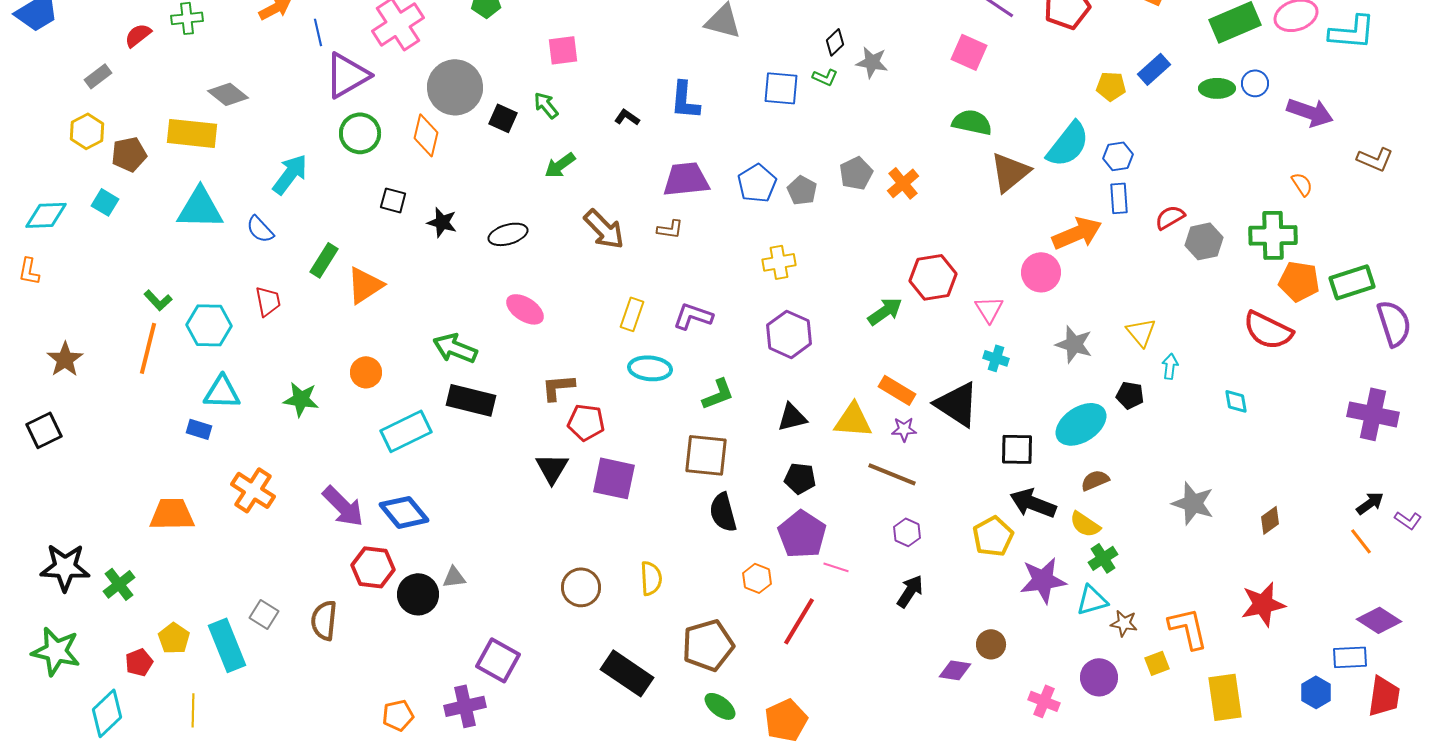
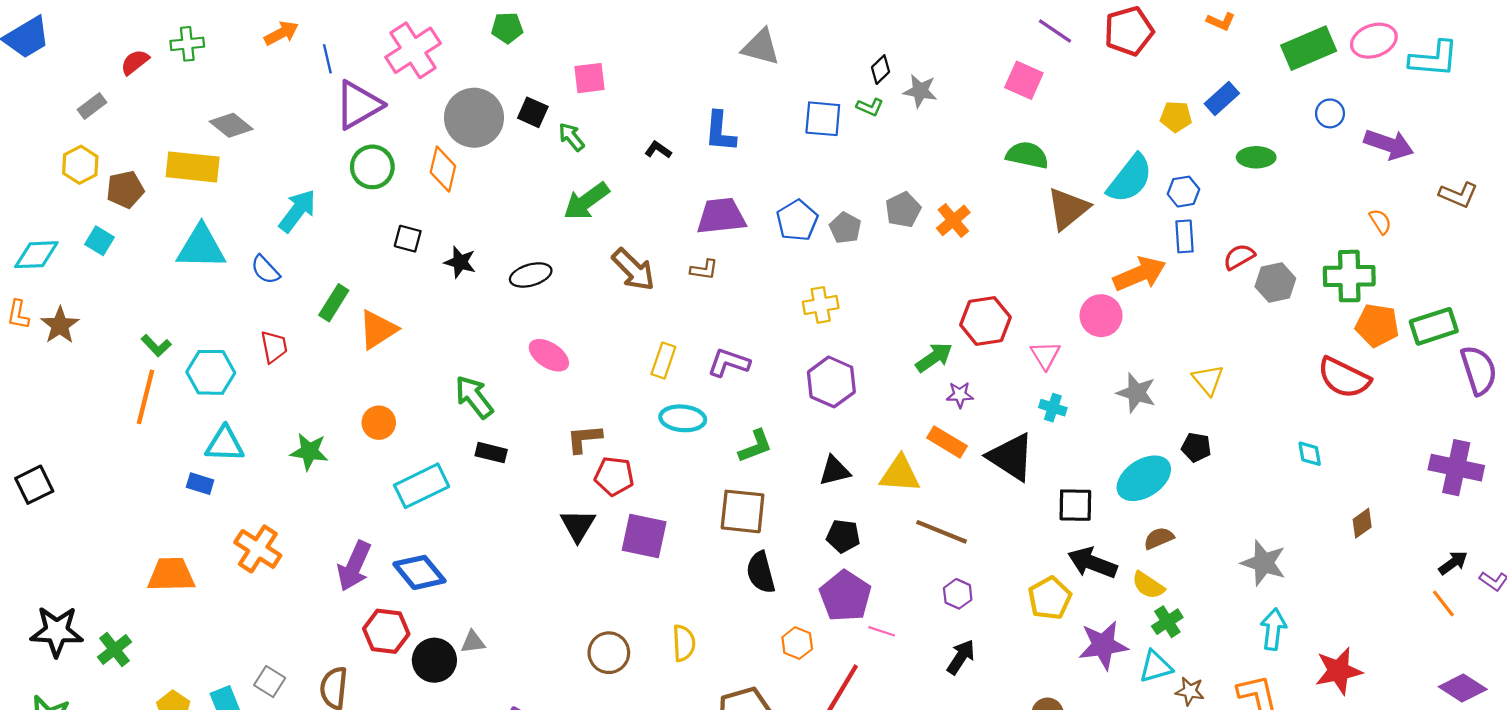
green ellipse: (1217, 88) -> (1256, 157), moved
black square: (503, 118) -> (533, 112), moved
green arrow: (560, 165) -> (586, 201), size x1.4
green arrow: (455, 348) -> (474, 397), turned 30
brown star: (65, 359) -> (60, 325), moved
cyan arrow: (1170, 366) -> (1273, 629), moved, size x1.5
black rectangle: (471, 400) -> (491, 453), size x0.6
purple star: (904, 429) -> (960, 395), moved
purple arrow: (343, 506) -> (354, 566), turned 69
brown diamond: (1270, 520) -> (1362, 523), moved

